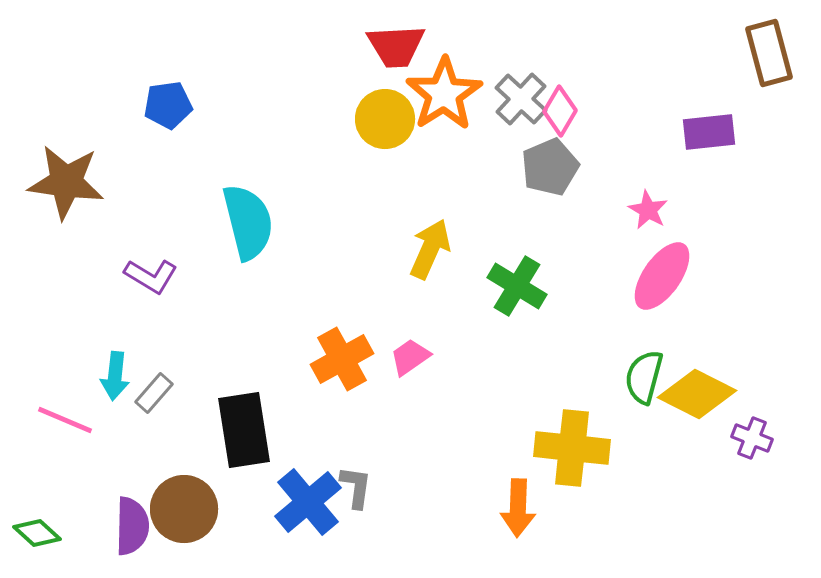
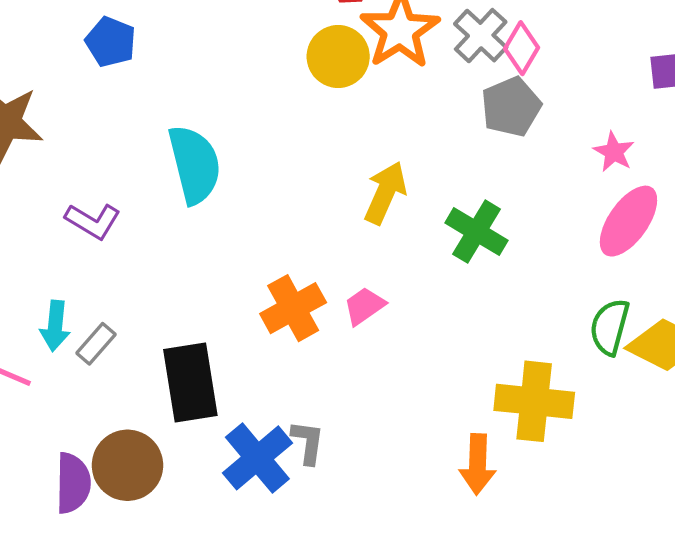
blue pentagon: (168, 105) -> (111, 42), turned 30

